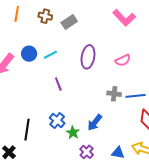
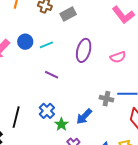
purple line: (58, 84) -> (52, 75), turned -48
gray cross: (114, 94) -> (106, 99), moved

